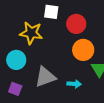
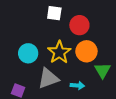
yellow star: (31, 33) -> (59, 52), moved, turned 30
cyan circle: (16, 60) -> (28, 53), moved

